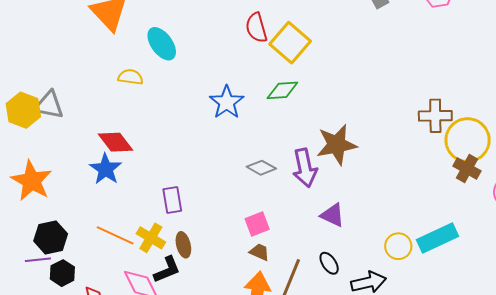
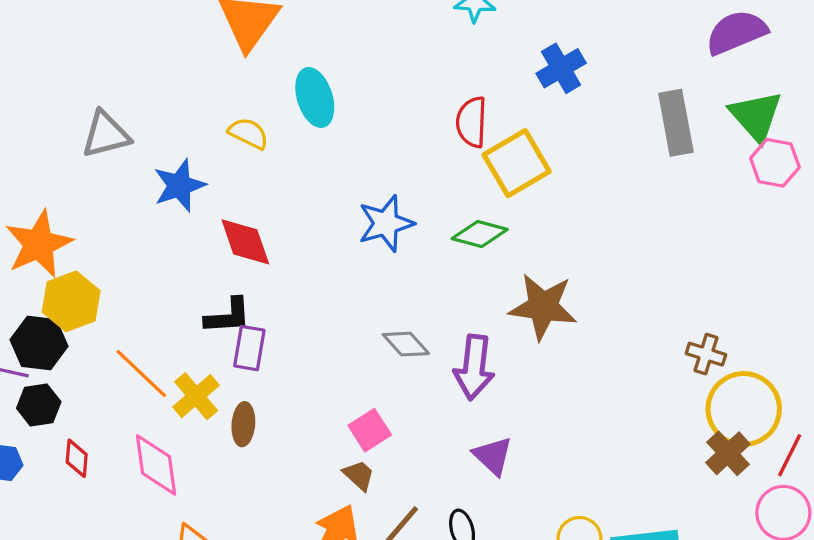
gray triangle: (49, 105) -> (106, 135), turned -44
yellow hexagon: (23, 110) -> (71, 301), moved
brown cross: (435, 116) -> (706, 354), size x0.7
red diamond: (116, 142) -> (245, 242), moved
brown star: (337, 145) -> (543, 307), moved
blue star: (106, 169) -> (179, 185), moved
pink square: (257, 224) -> (370, 430), turned -30
black L-shape: (167, 270) -> (228, 316), moved

